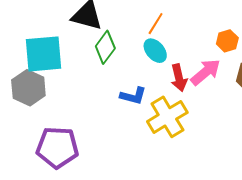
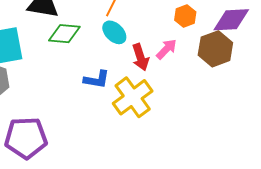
green diamond: (105, 47) -> (64, 34), turned 64
pink arrow: (206, 72) -> (166, 49), size x0.7

